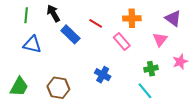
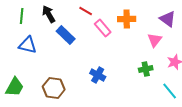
red line: (96, 23) -> (86, 11), moved
pink rectangle: (122, 41) -> (103, 28), moved
cyan line: (145, 91) -> (170, 91), moved

